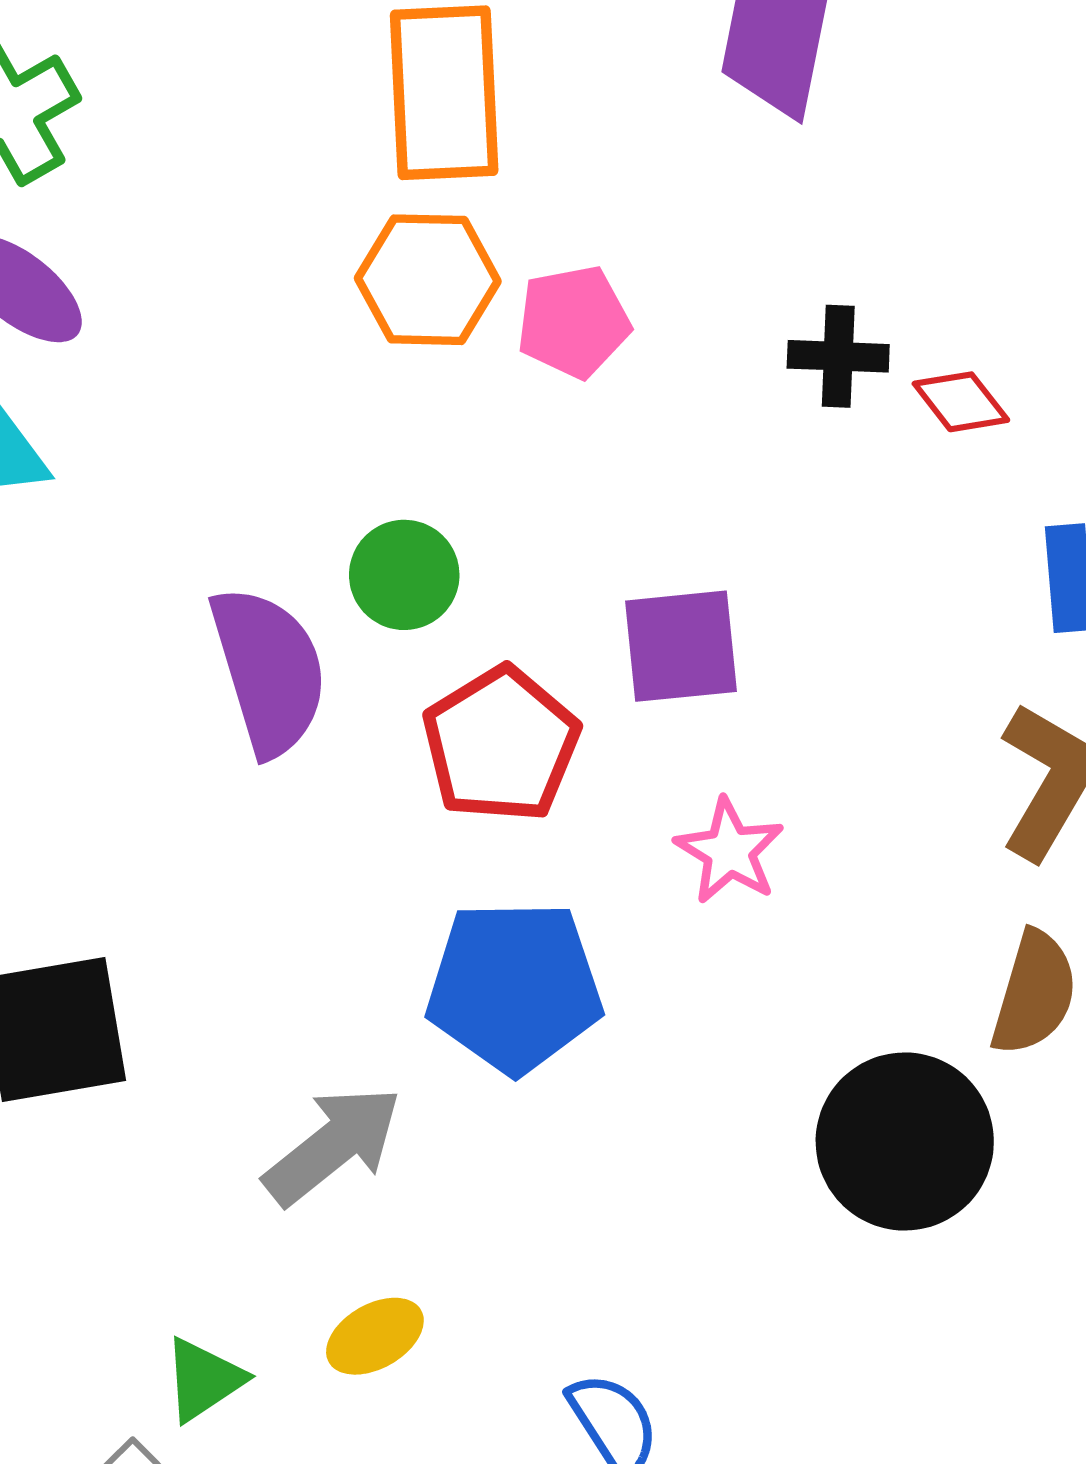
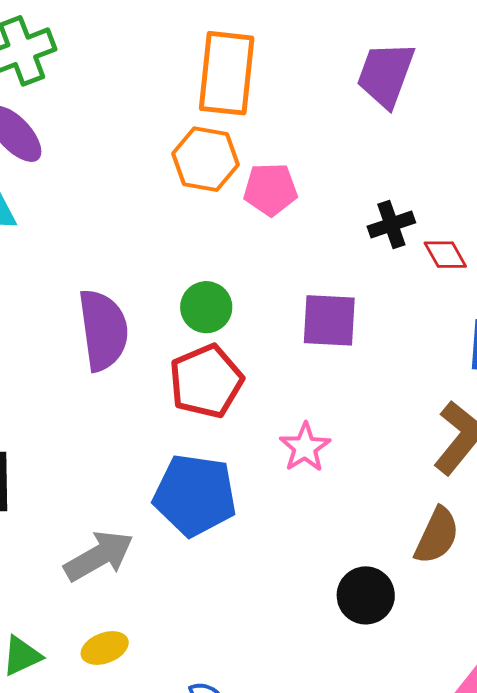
black cross: (838, 356) -> (391, 225), turned -30
green circle: (404, 575) -> (206, 307), moved
purple square: (681, 646) -> (329, 320), moved
black circle: (905, 1142) -> (366, 595), size x0.7

